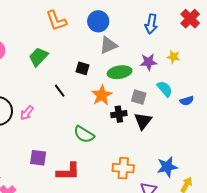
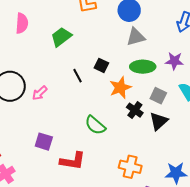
black square: (83, 68) -> (101, 65), moved
black cross: (119, 114) -> (135, 110), turned 35

